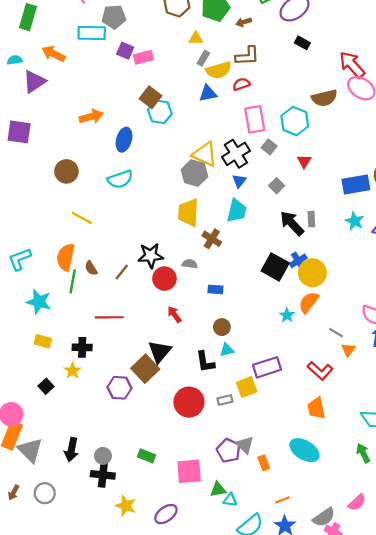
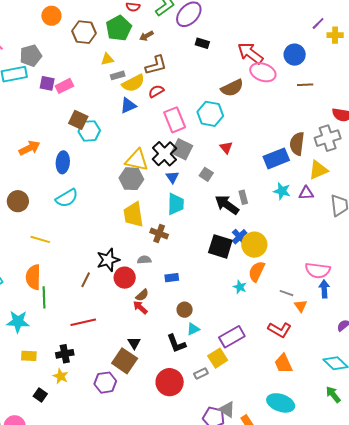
gray rectangle: (203, 58) -> (118, 75), turned 56
gray square: (269, 147) -> (182, 149), moved, size x1.5
brown semicircle: (91, 268) -> (142, 295), moved, turned -88
black triangle: (160, 352) -> (134, 343), size x0.6

